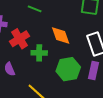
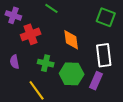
green cross: (39, 53) -> (46, 63), moved

